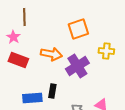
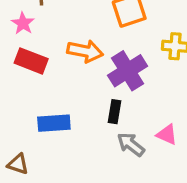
black rectangle: (52, 91) -> (114, 112), moved

